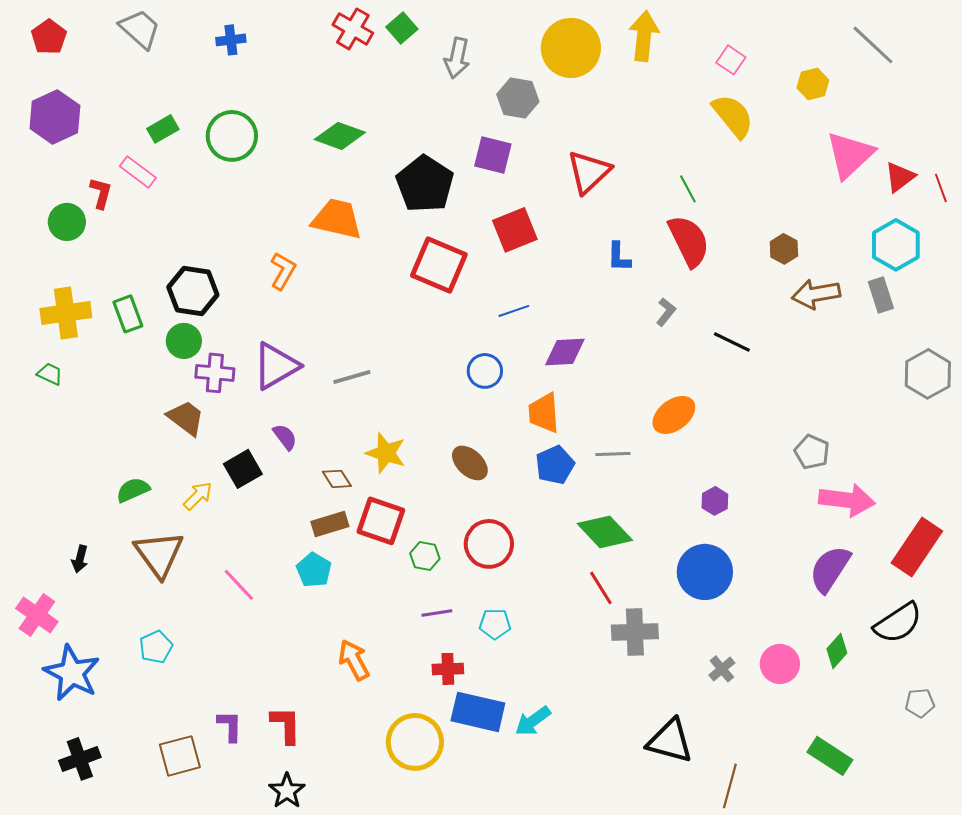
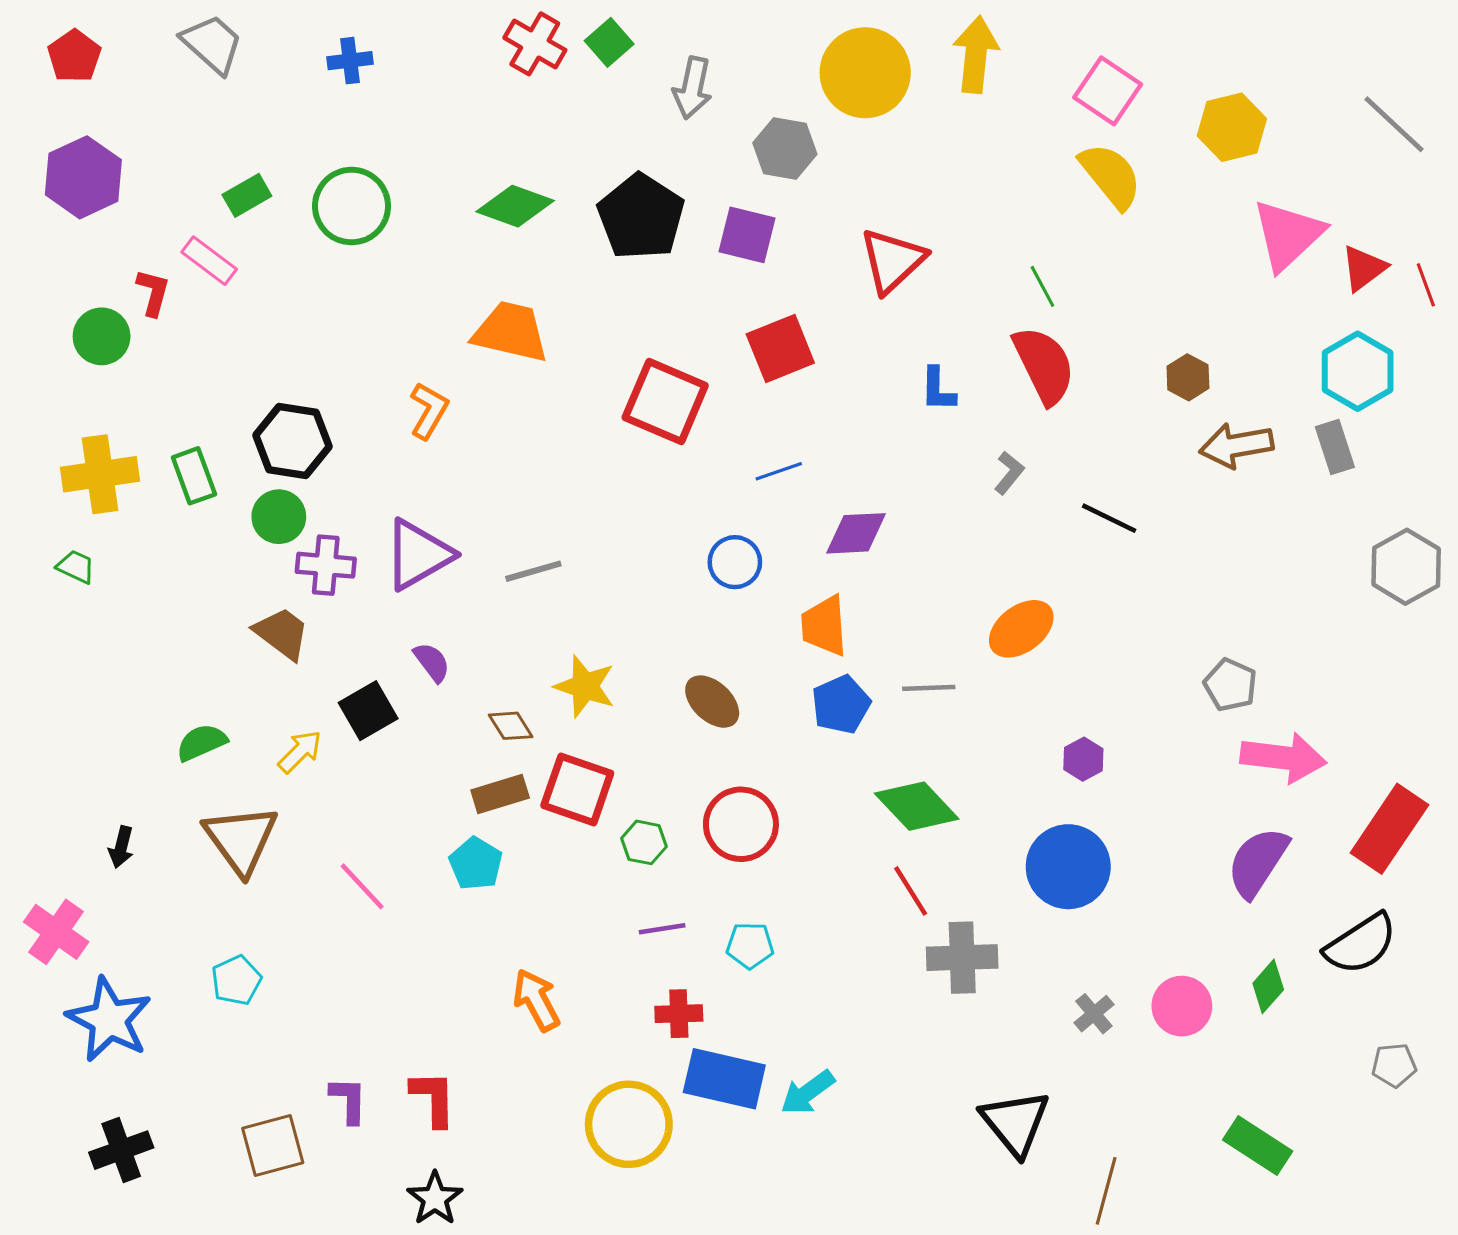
gray line: (873, 45) -> (1394, 124), moved
pink square: (731, 60) -> (1108, 91), size x1.5
yellow hexagon: (813, 84) -> (1232, 127), size x1.4
black pentagon: (425, 184) -> (641, 217), moved
black triangle: (670, 741) -> (1015, 1123), turned 36

